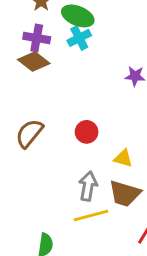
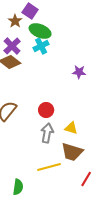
purple cross: (37, 38) -> (12, 46), turned 36
gray arrow: (88, 186) -> (47, 133), moved

